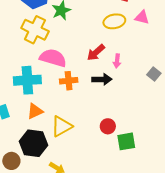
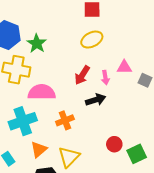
pink triangle: (142, 17) -> (124, 67), moved
orange cross: (69, 81) -> (65, 120), moved

